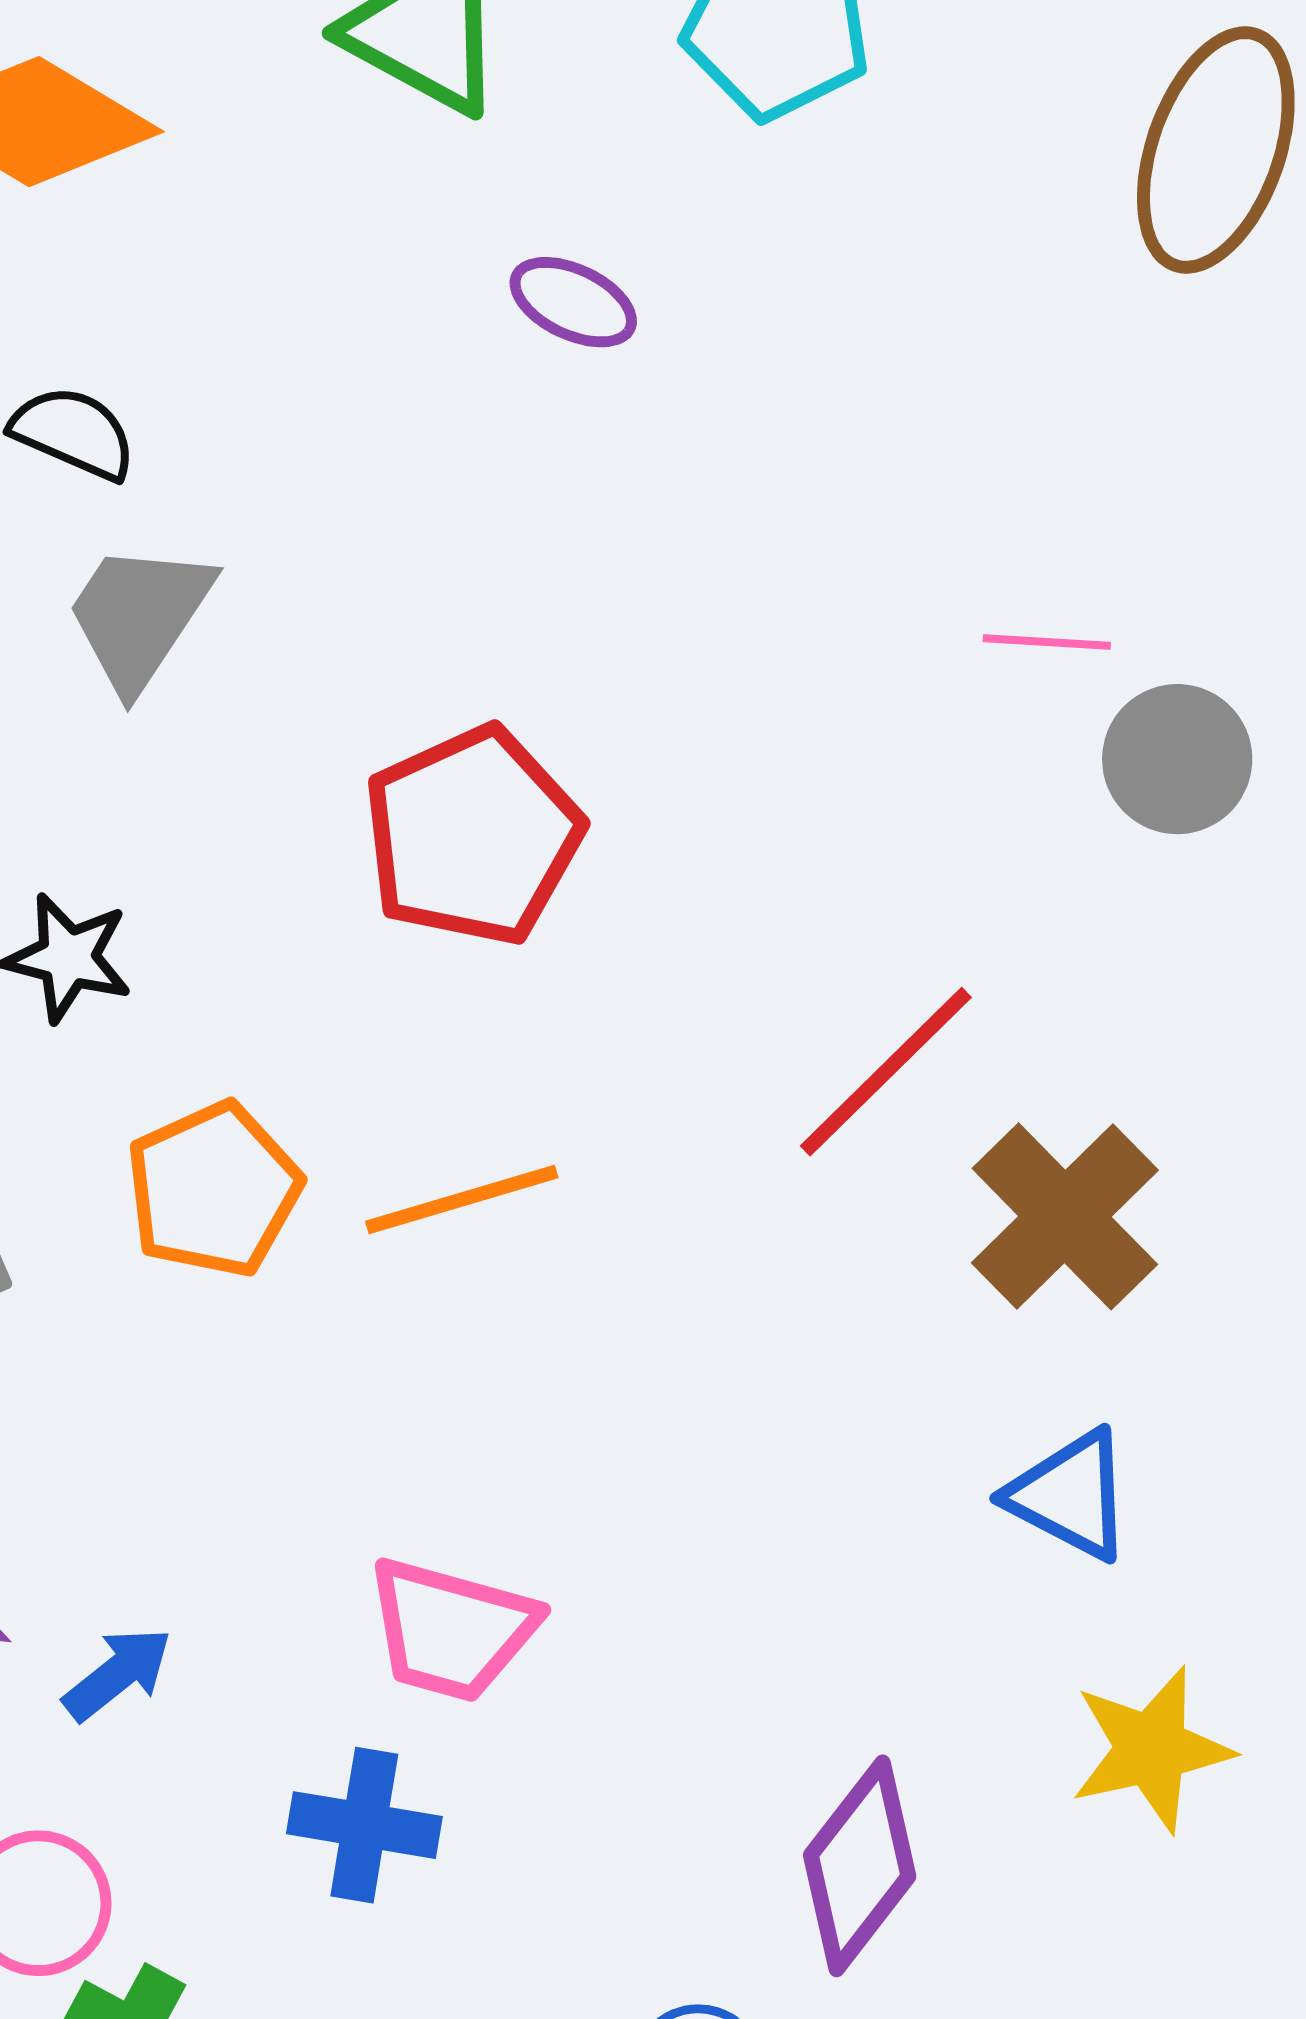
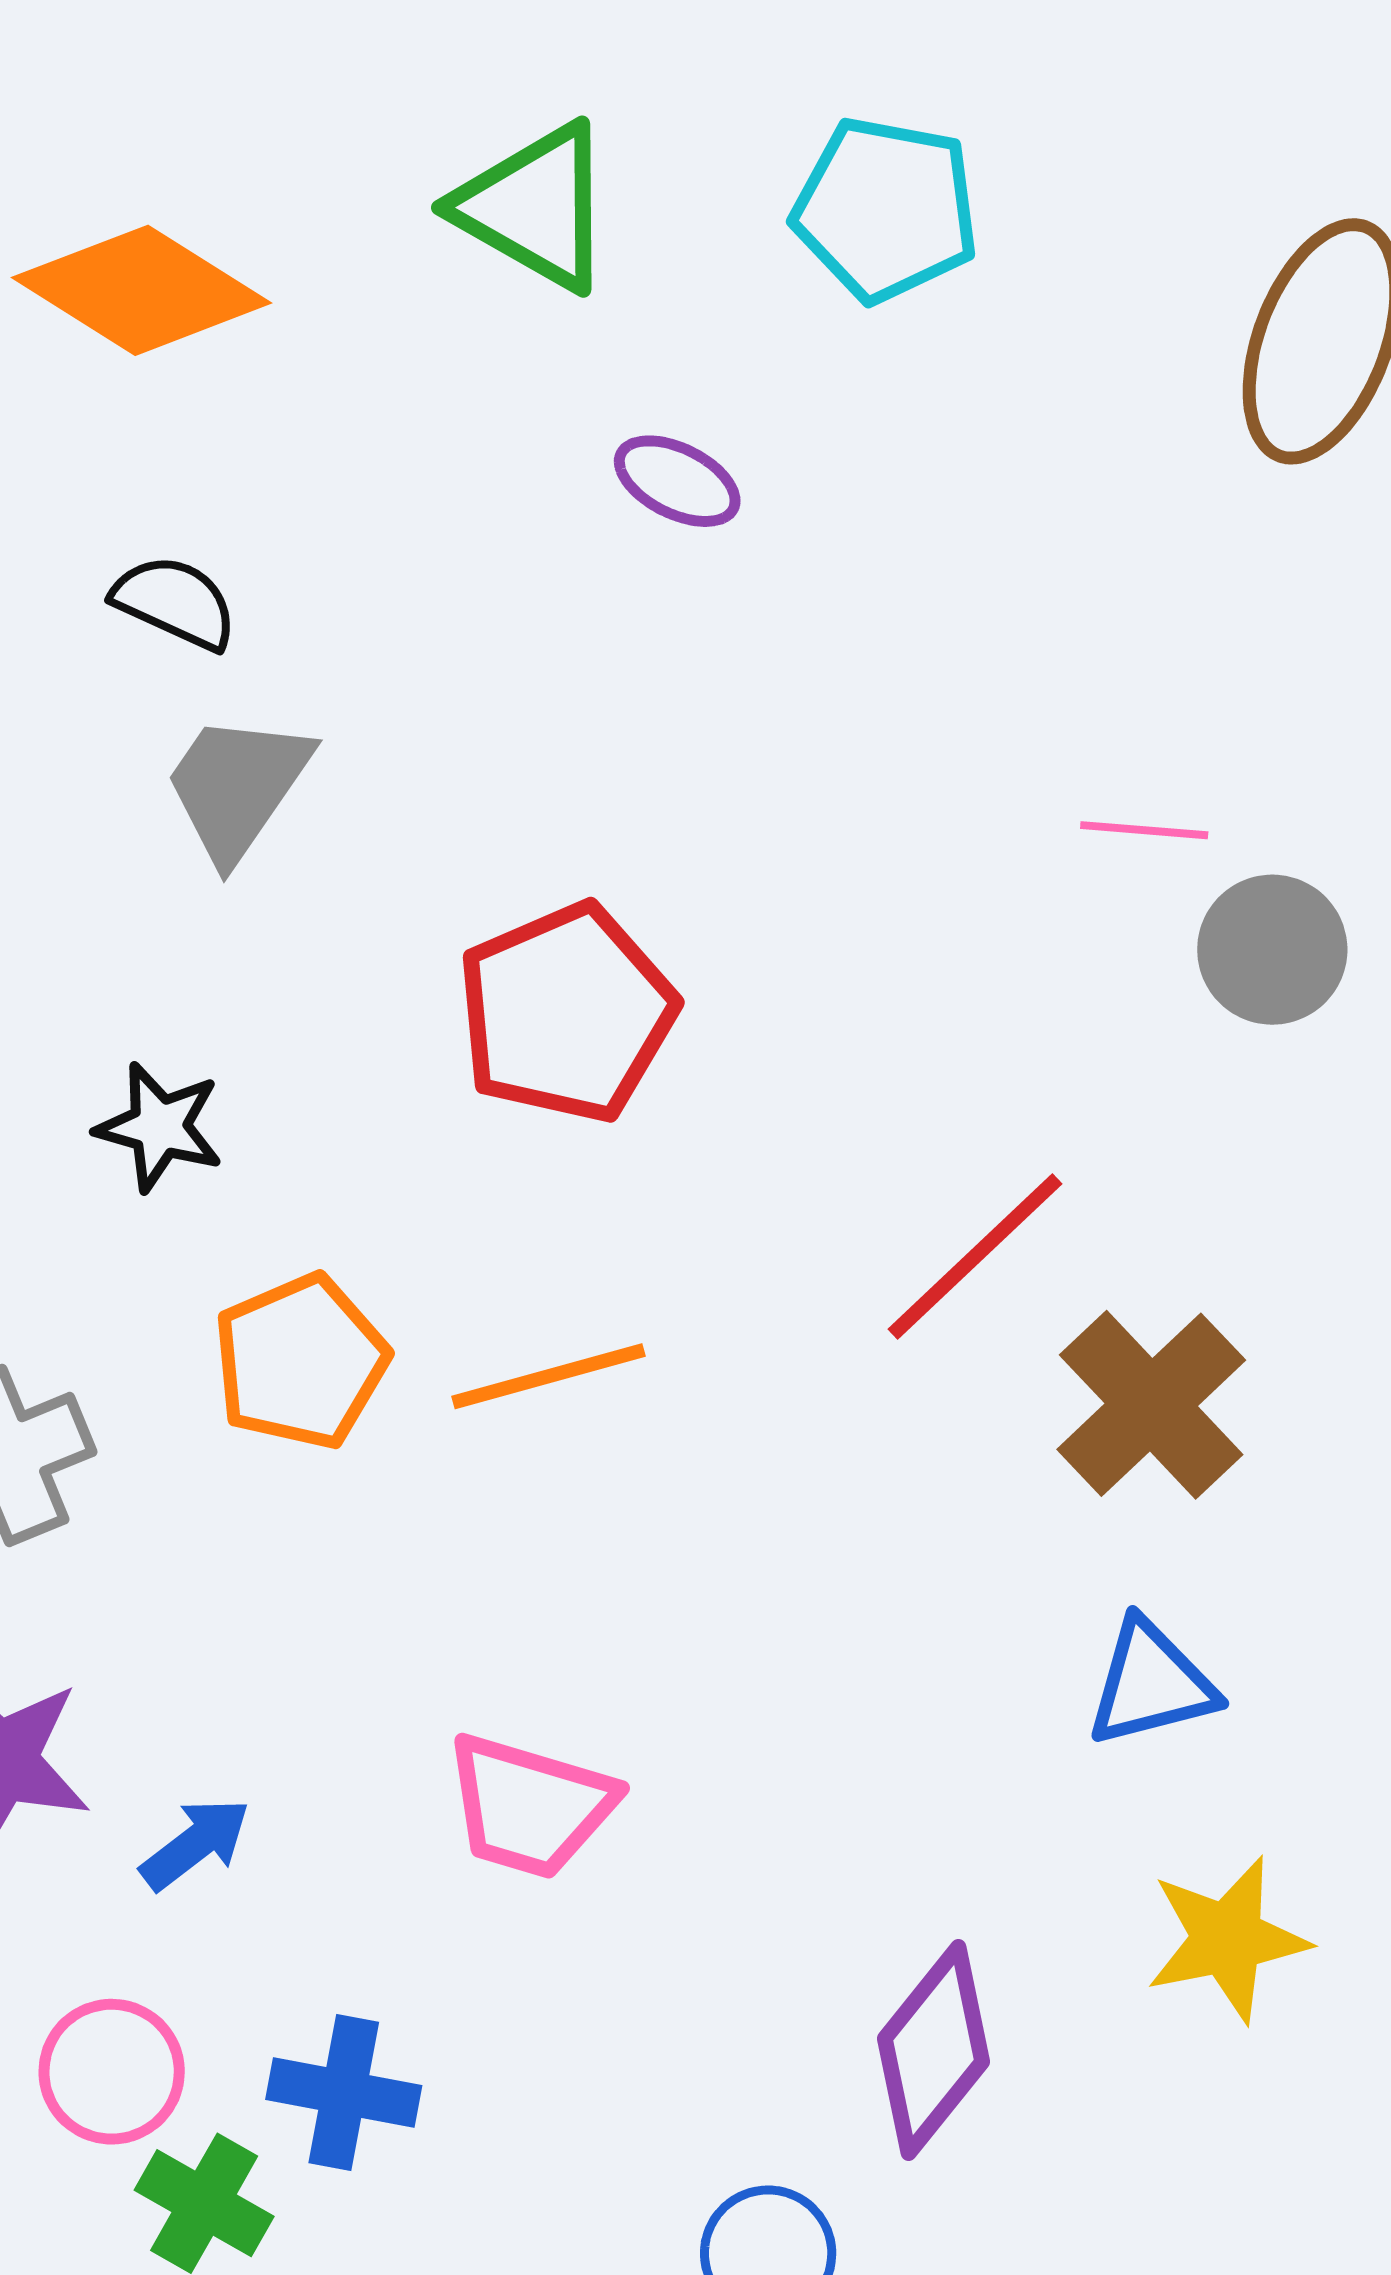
blue triangle: (1070, 1495) -> (1151, 1684), turned -43
blue cross: (364, 1825) -> (344, 2093), moved

